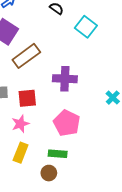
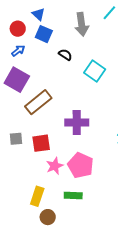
pink star: (20, 124) -> (55, 166), moved
brown circle: (49, 173) -> (48, 217), moved

